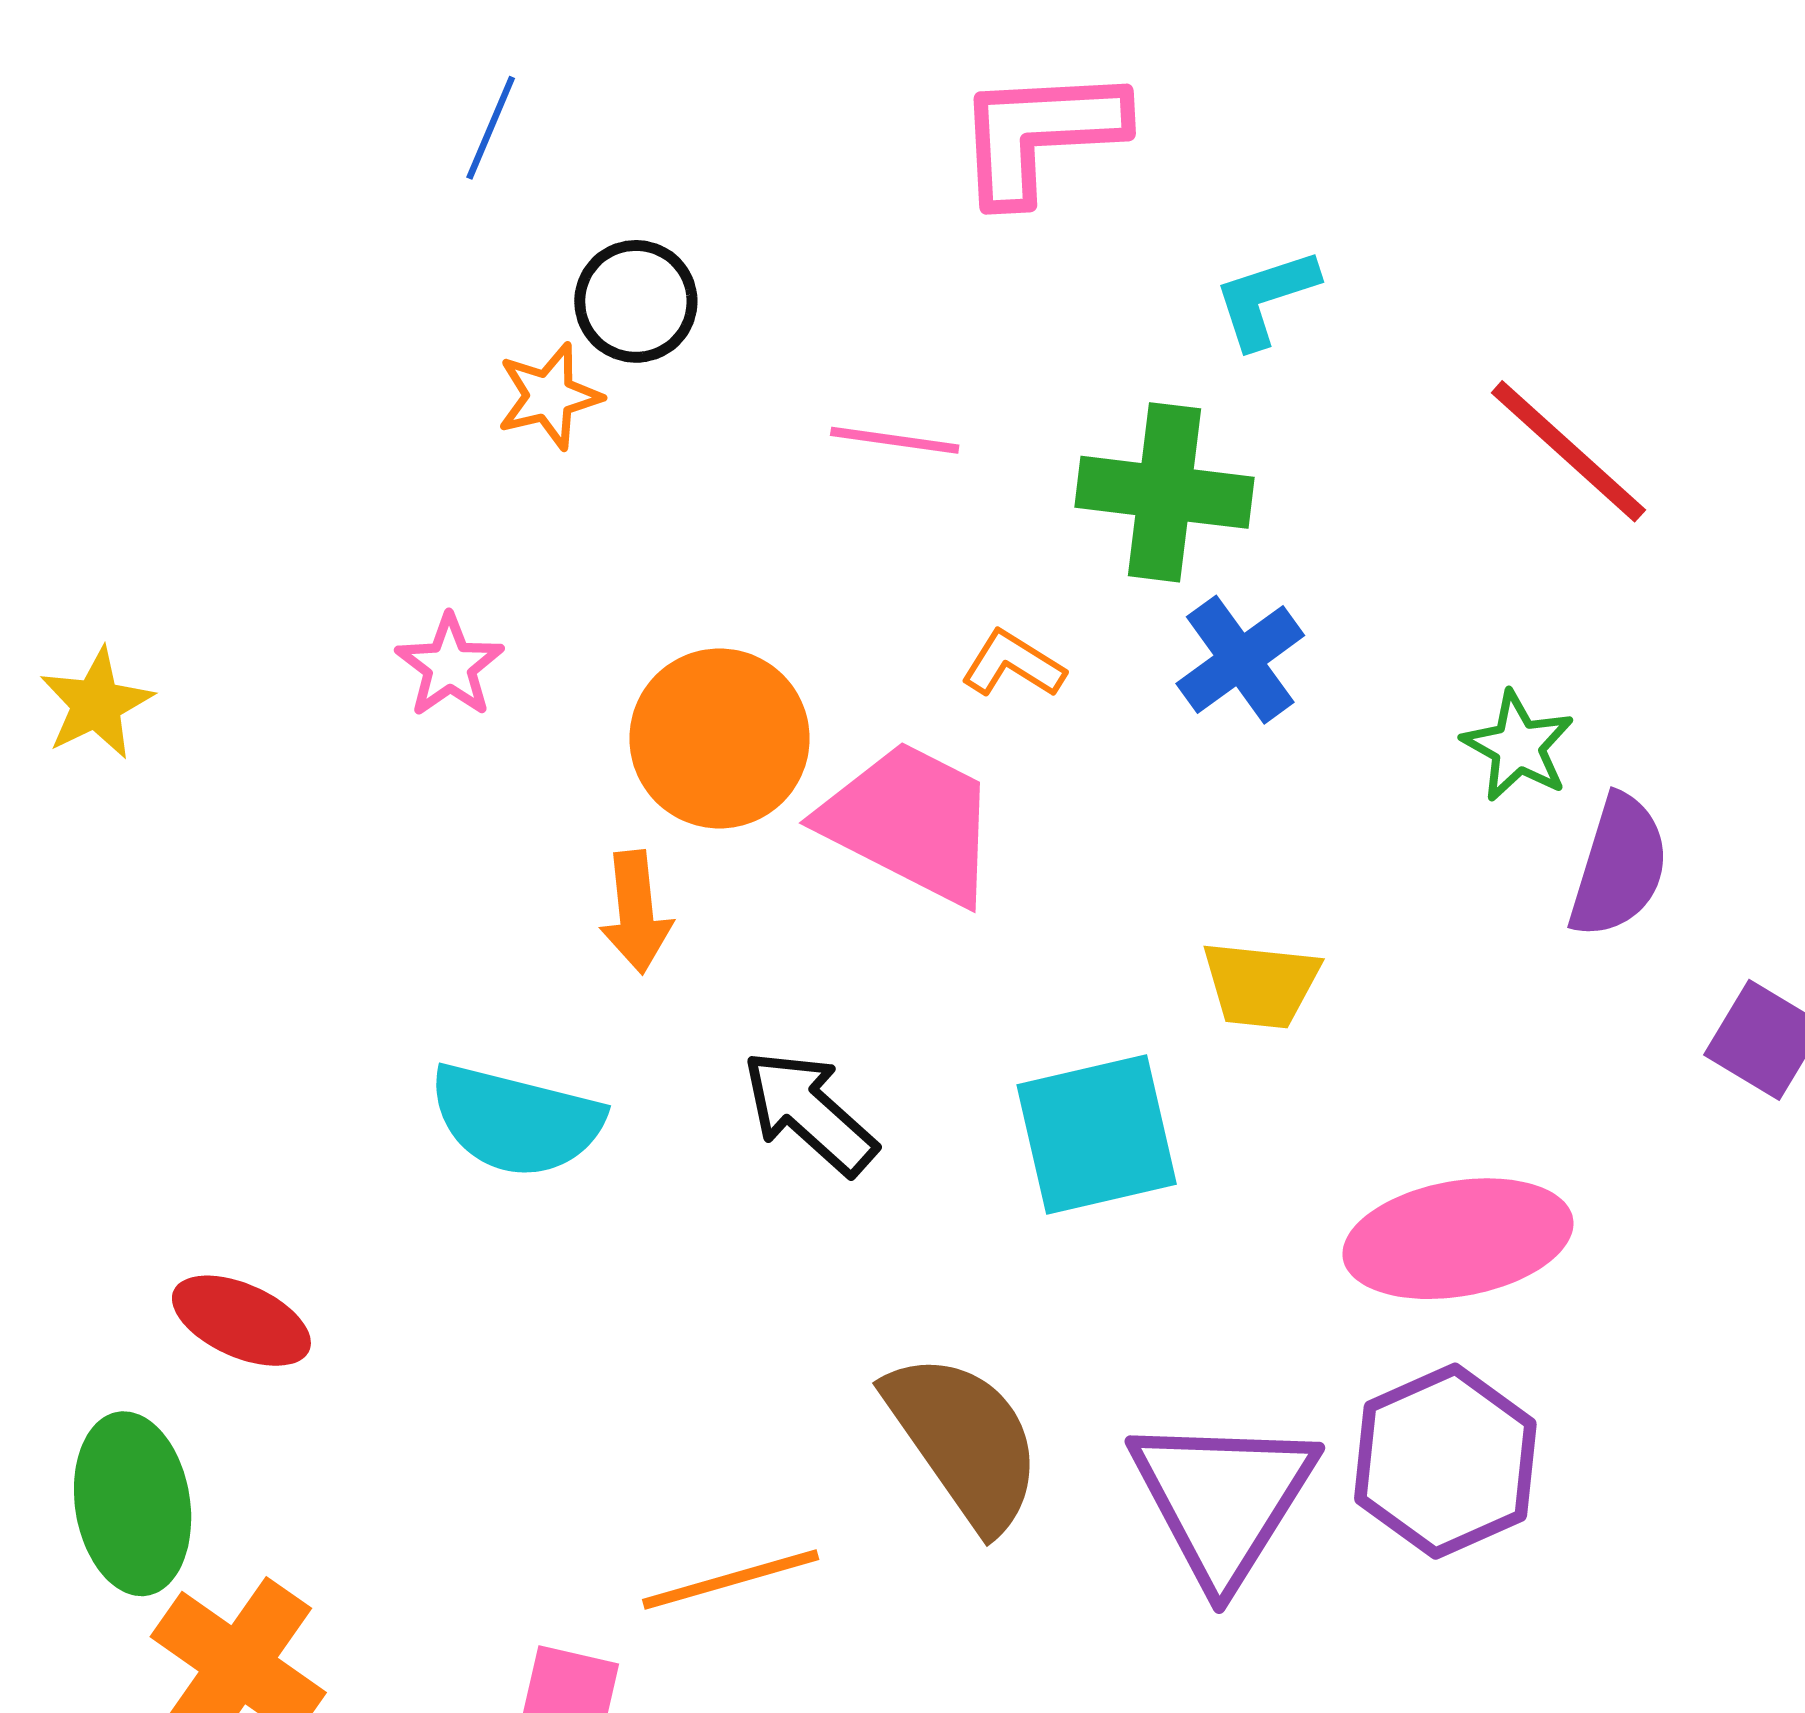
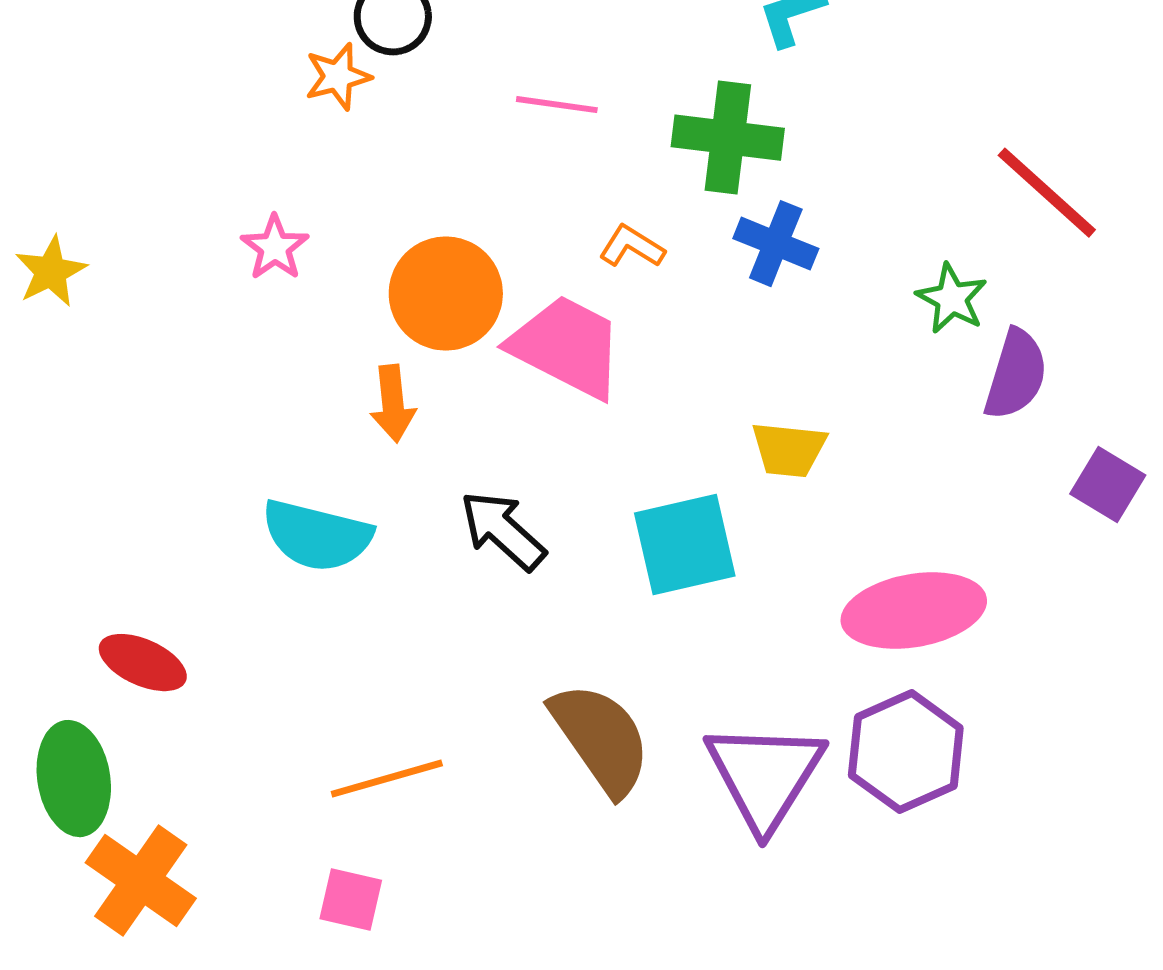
red line: (1568, 451) -> (1047, 193), moved
blue cross: (1240, 660) -> (776, 244), turned -32
orange line: (731, 1579) -> (387, 779), moved

